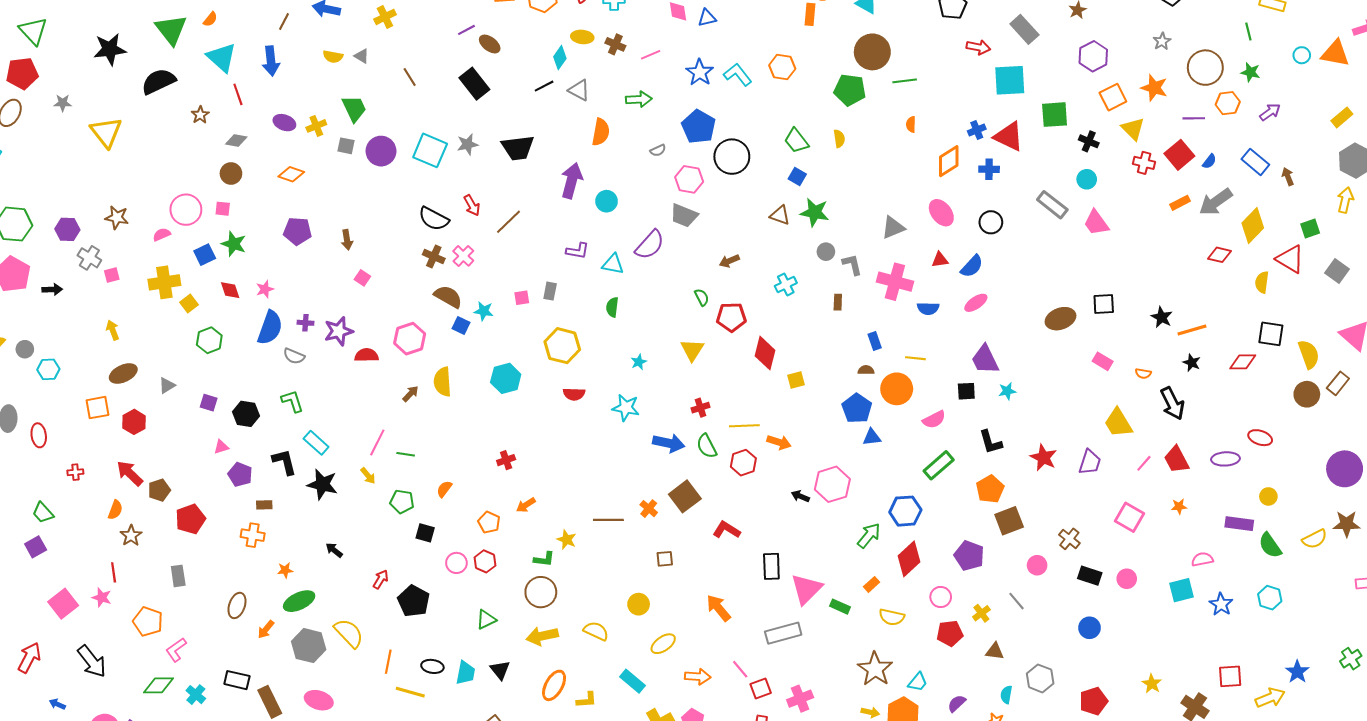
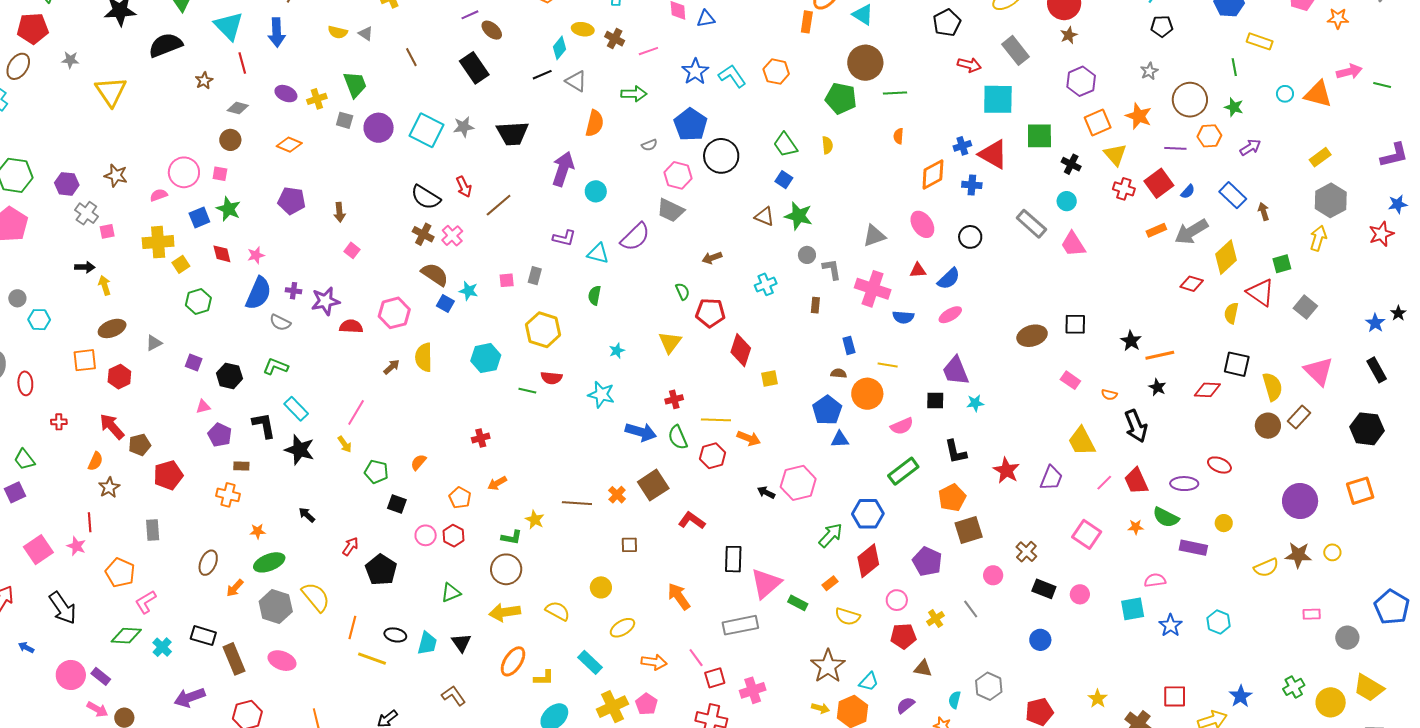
black arrow: (52, 289) -> (85, 267), moved
green L-shape: (292, 401) -> (276, 366), turned -55
green line: (406, 454) -> (527, 391), moved
green semicircle: (1270, 545) -> (1166, 517), moved, turned -32
brown triangle: (995, 651) -> (923, 668), moved

